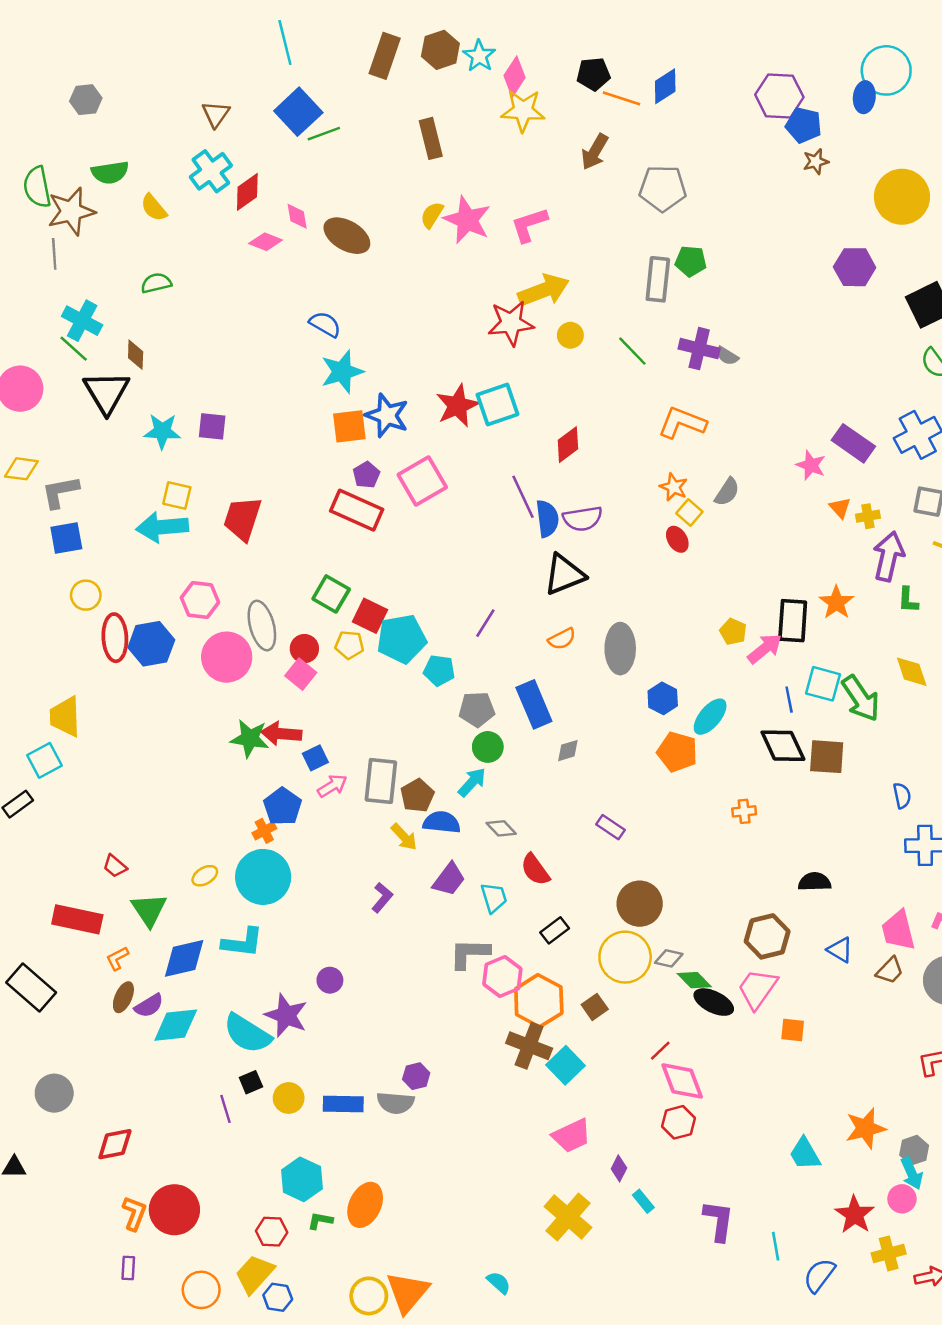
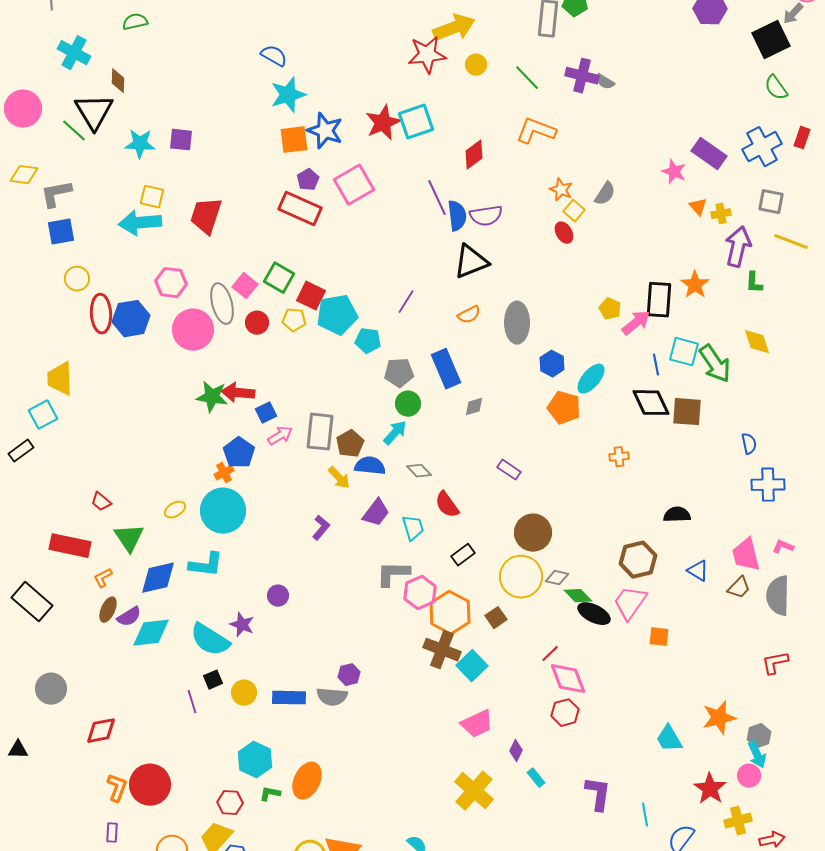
green line: (74, 349) -> (74, 131), moved
orange L-shape: (682, 423) -> (536, 131), moved
pink square: (301, 674) -> (245, 286), moved
purple star: (286, 1015) -> (242, 625), size x0.7

